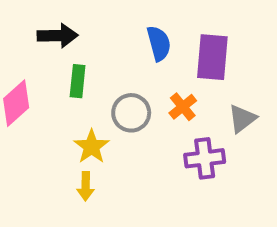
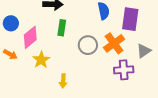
orange cross: (183, 107) -> (114, 43), size x1.5
yellow star: (92, 147) -> (41, 60), moved

